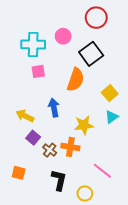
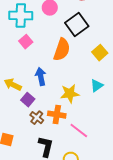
pink square: (38, 71) -> (26, 42), turned -32
yellow square: (110, 93) -> (100, 53), moved
purple square: (33, 138) -> (28, 100), moved
pink line: (102, 171) -> (79, 131), moved

